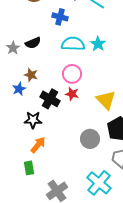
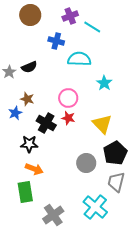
cyan semicircle: (73, 44) -> (79, 59), moved
cyan star: (98, 44) -> (104, 83), moved
orange arrow: (38, 145) -> (34, 169), turned 72
green rectangle: (29, 168) -> (25, 192), size x1.5

